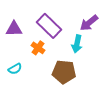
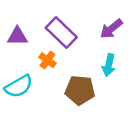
cyan arrow: (77, 44) -> (109, 65), moved
cyan semicircle: (15, 69) -> (19, 86), size x1.6

